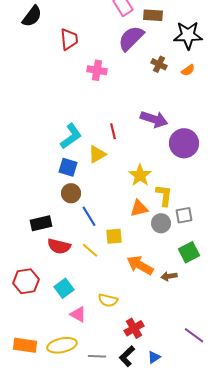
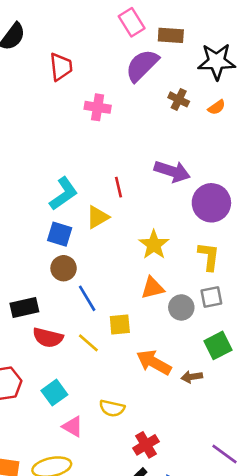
yellow L-shape: (164, 195) -> (209, 256), moved

